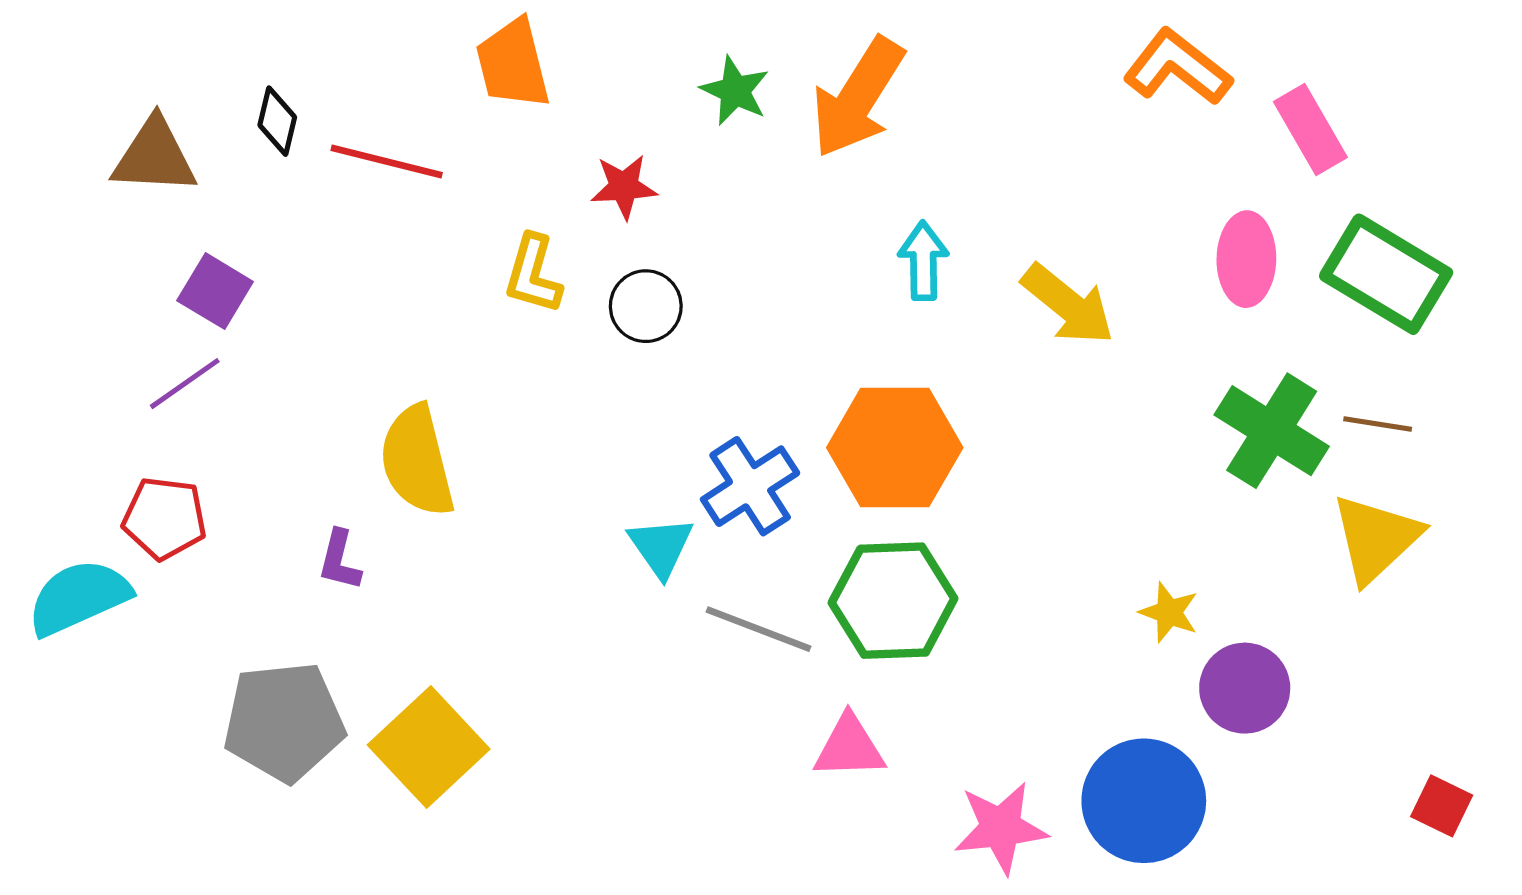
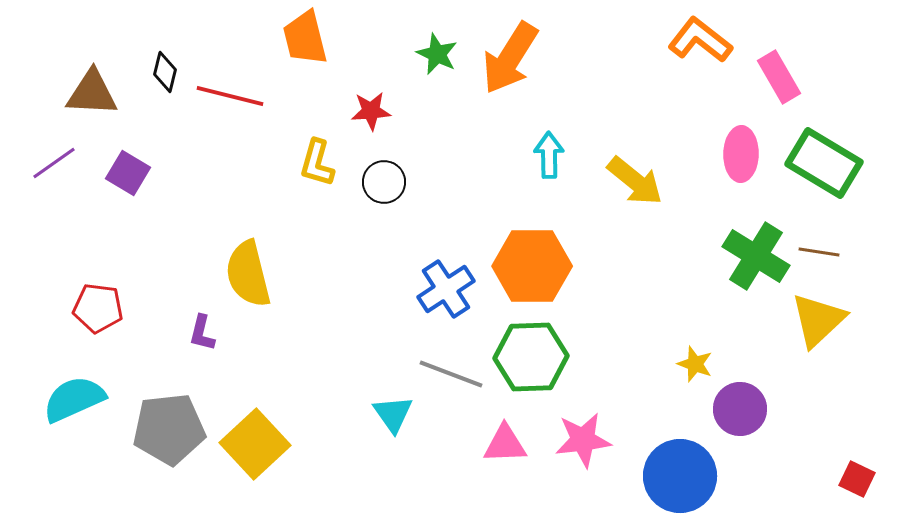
purple line: (185, 384) -> (54, 163), moved
cyan triangle: (661, 547) -> (393, 414), moved
cyan semicircle: (79, 597) -> (74, 399), moved
pink star: (1001, 828) -> (583, 440), moved

